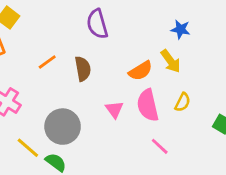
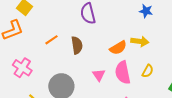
blue star: (181, 29) -> (146, 11), moved
yellow arrow: (171, 61) -> (140, 41), turned -48

